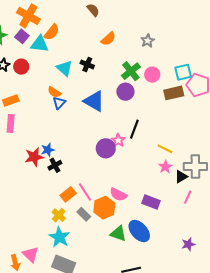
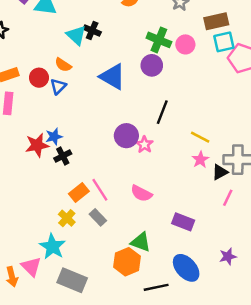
black cross: (87, 64) -> (92, 31), moved
red circle: (21, 67) -> (39, 78), moved
green cross: (131, 71) -> (159, 40), turned -30
brown rectangle: (174, 93) -> (216, 21), moved
blue triangle: (59, 103) -> (58, 86), moved
pink star: (118, 140) -> (144, 144), moved
purple rectangle: (151, 202) -> (183, 222), moved
orange hexagon: (104, 208) -> (127, 262), moved
blue ellipse: (139, 231) -> (186, 268), moved
cyan star: (59, 237) -> (52, 247), moved

